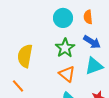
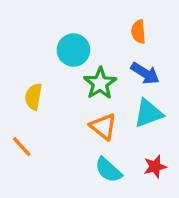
cyan circle: (63, 18) -> (73, 50), moved
yellow semicircle: (25, 56) -> (33, 97), size x0.7

